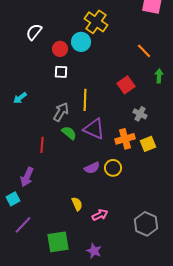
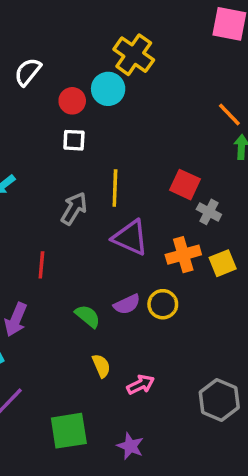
orange line: (144, 51) -> (229, 115), moved
red square: (126, 85) -> (185, 185), moved, turned -30
green semicircle: (69, 133) -> (88, 316), moved

